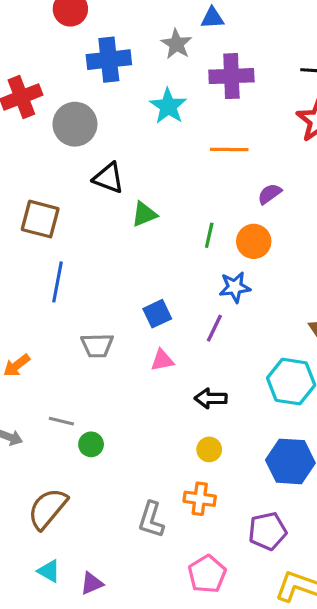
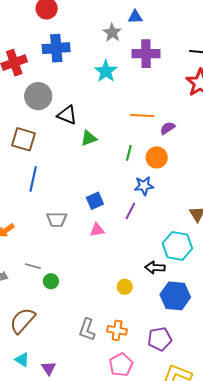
blue cross: (109, 60) -> (56, 48), moved
gray circle: (75, 124) -> (38, 96), moved
orange line: (229, 150) -> (142, 116), moved
black arrow: (211, 398) -> (155, 268), moved
orange cross: (200, 499) -> (117, 330), moved
purple triangle: (92, 583) -> (49, 368), turned -42

